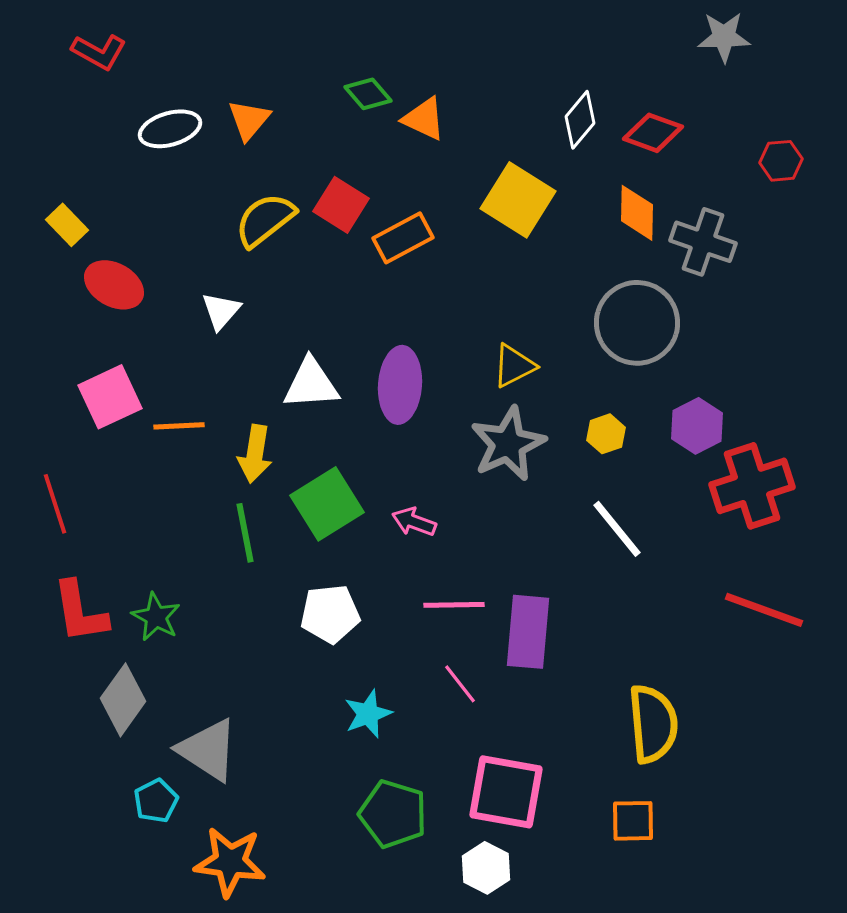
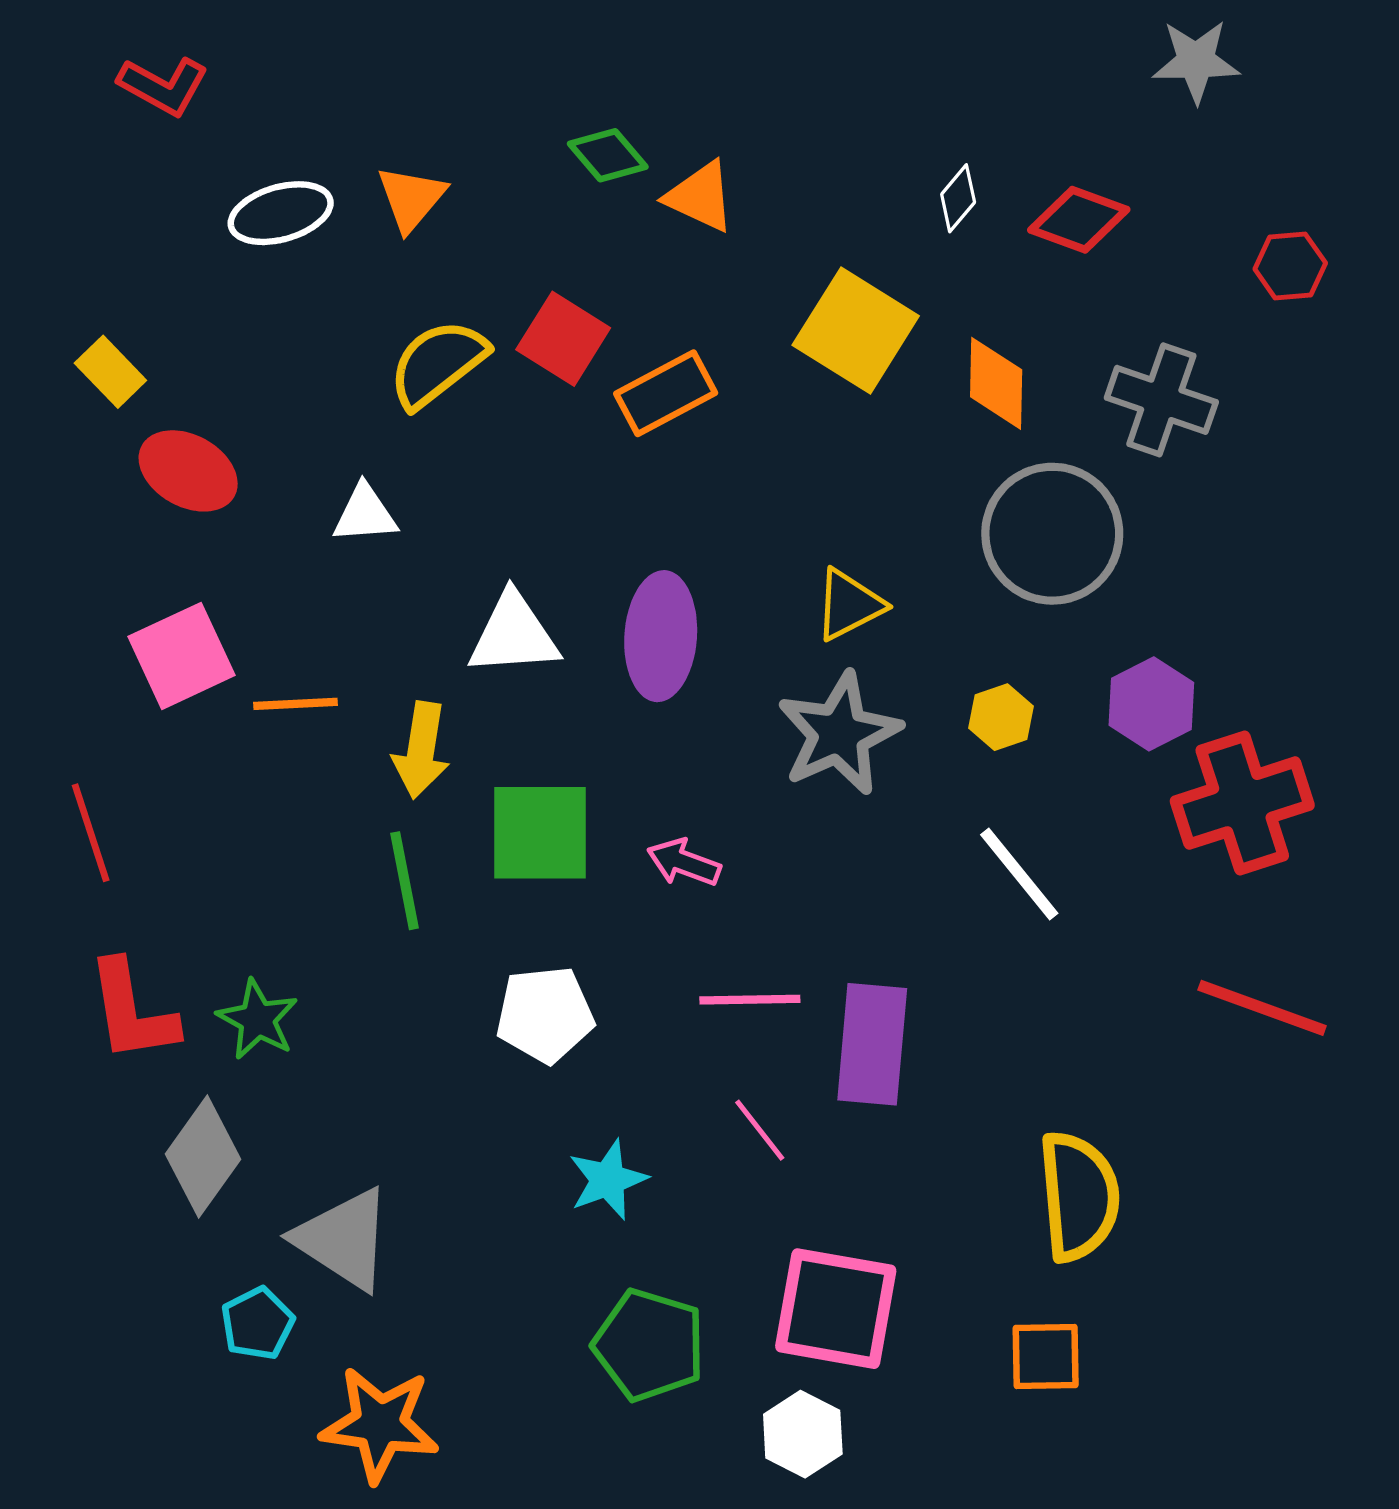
white diamond: (580, 120) -> (958, 198), size x0.7
orange diamond: (637, 213) -> (996, 383), moved
white triangle: (221, 311) -> (365, 514), turned 45
green square: (327, 504) -> (540, 833), turned 32

